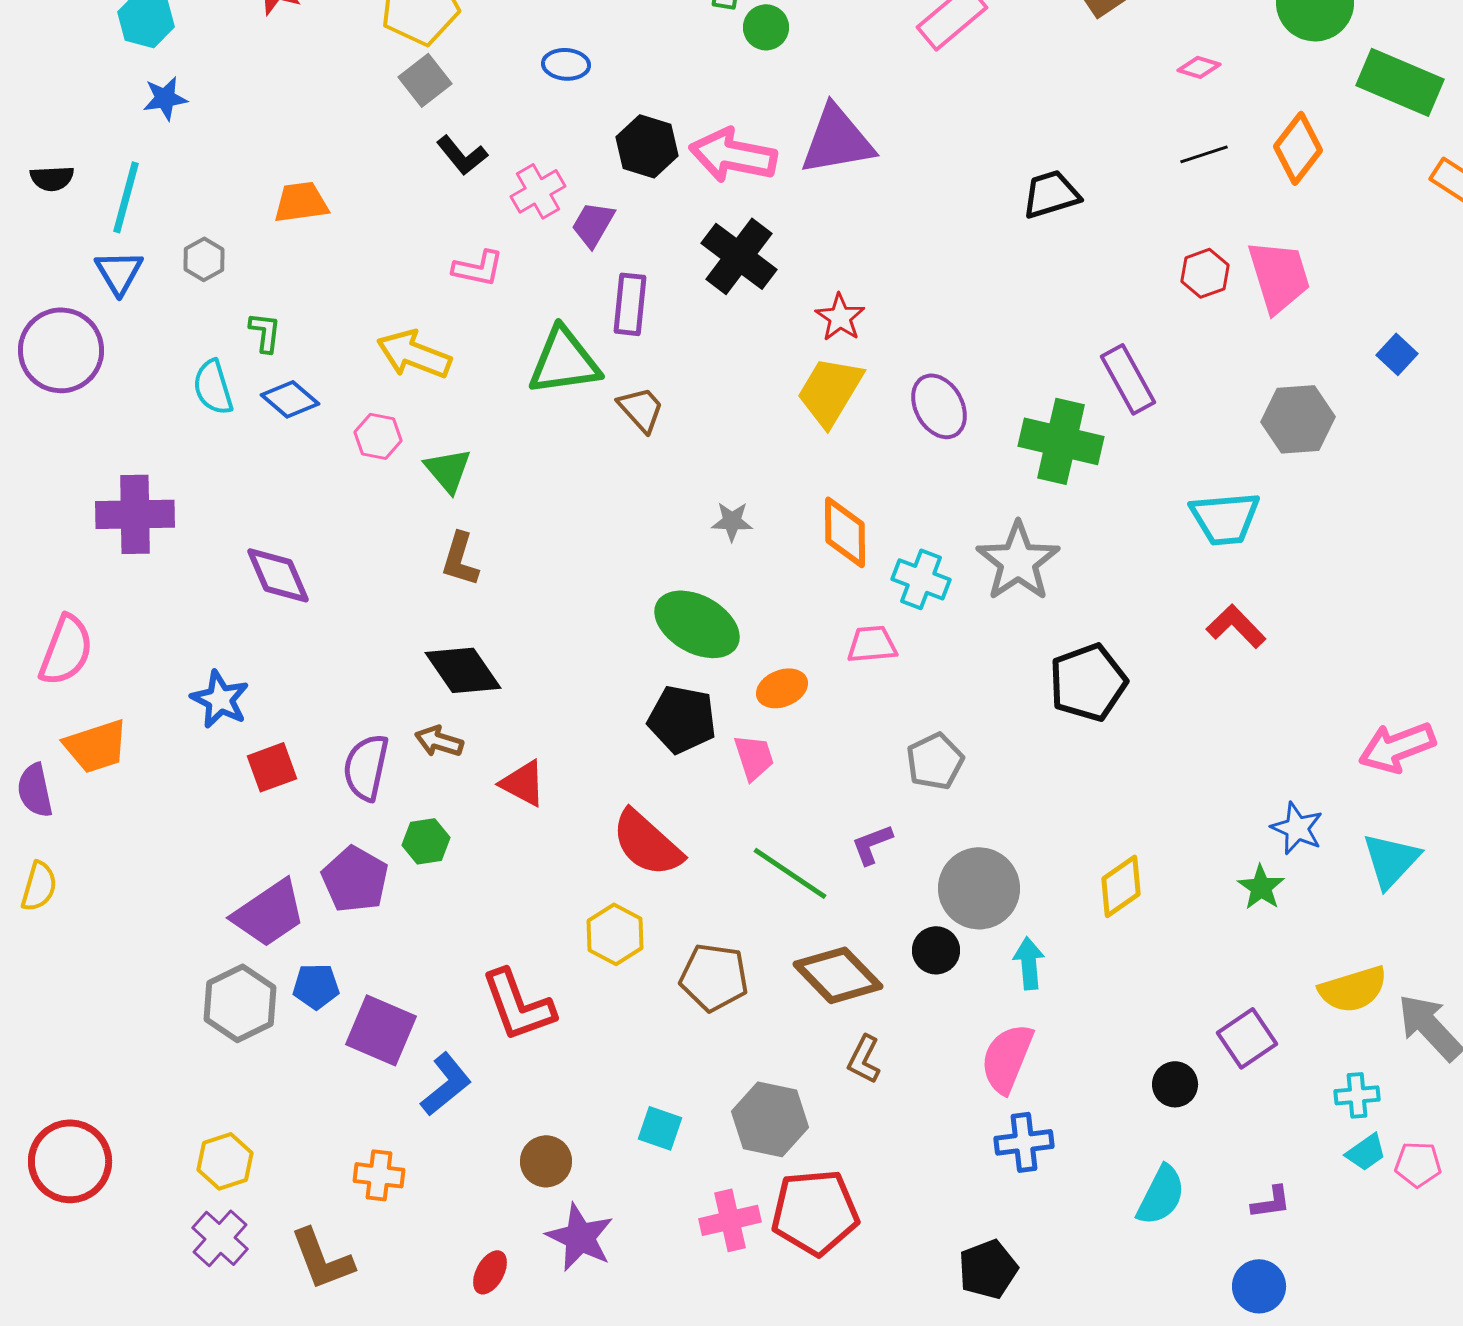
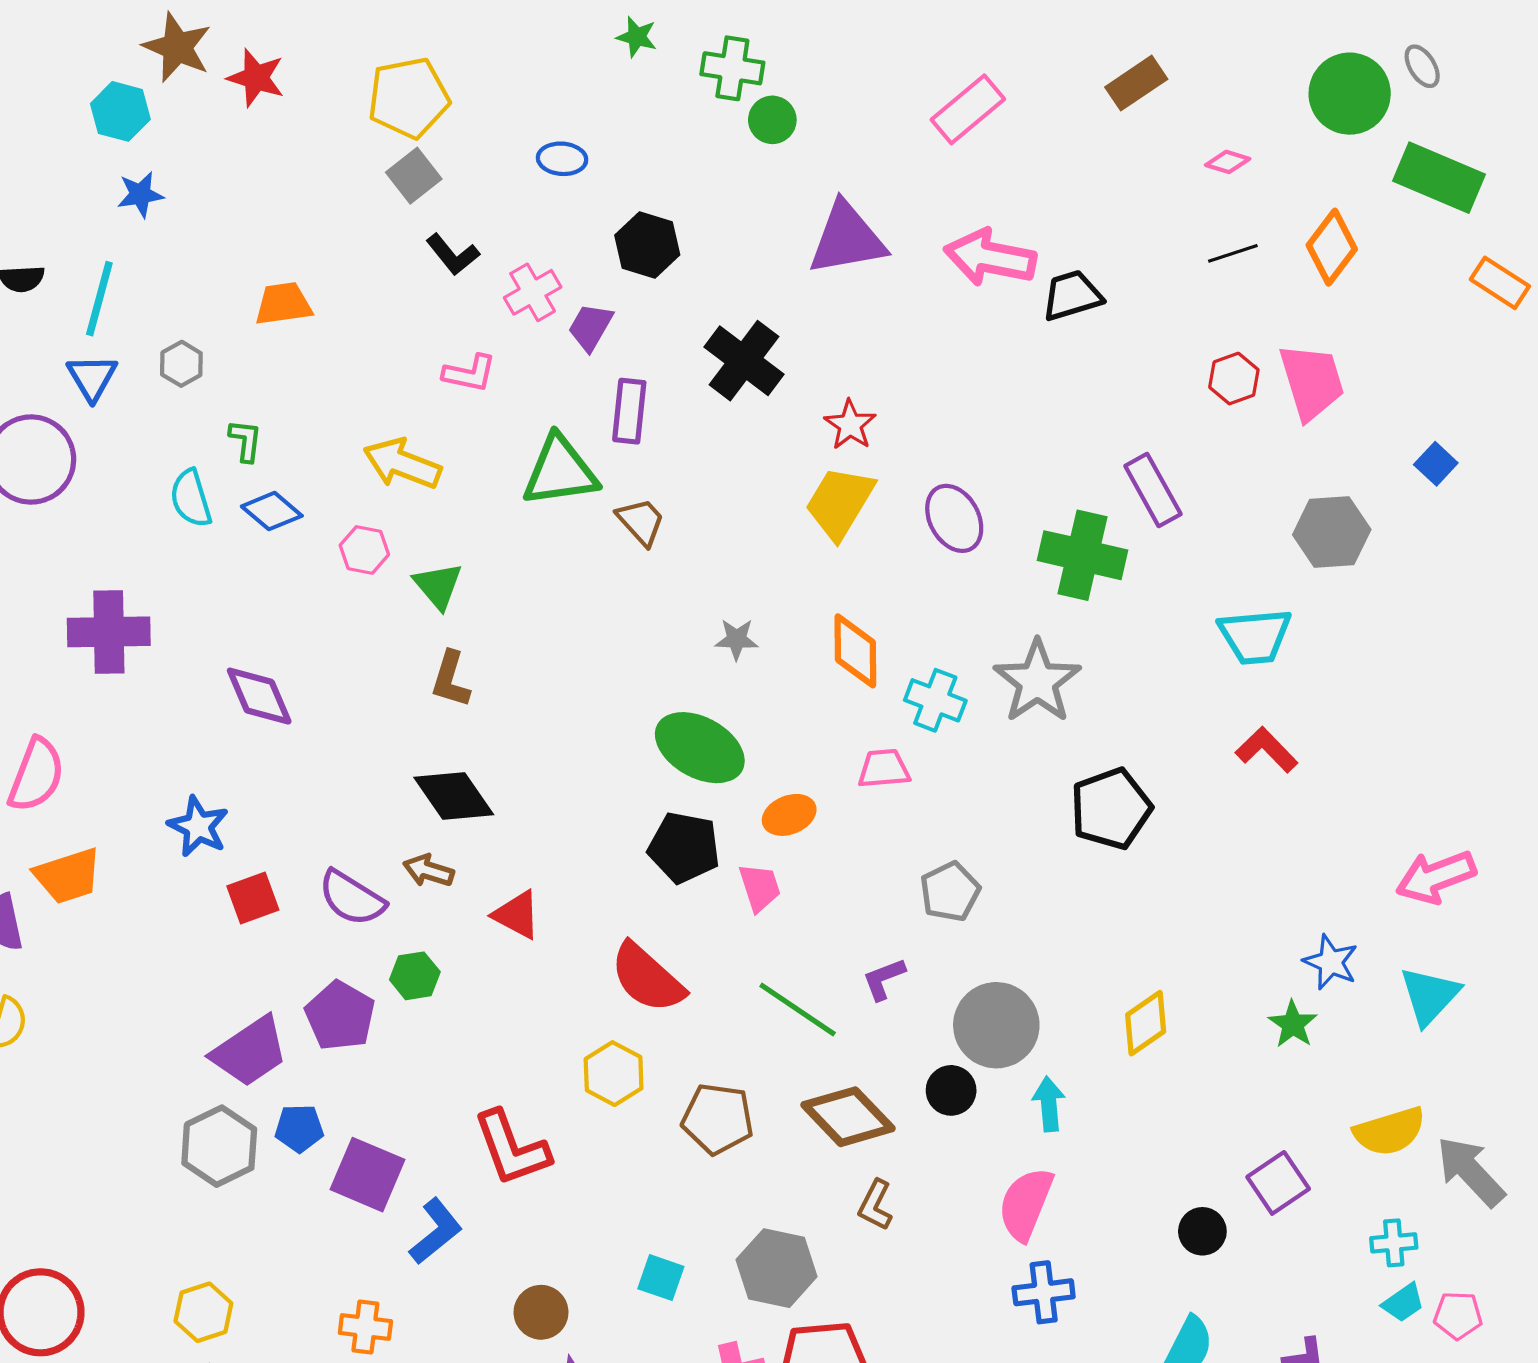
pink arrow: (733, 155) -> (990, 258), moved
purple semicircle: (366, 767) -> (352, 898), turned -70

